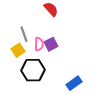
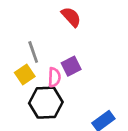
pink semicircle: (39, 44) -> (54, 77), moved

